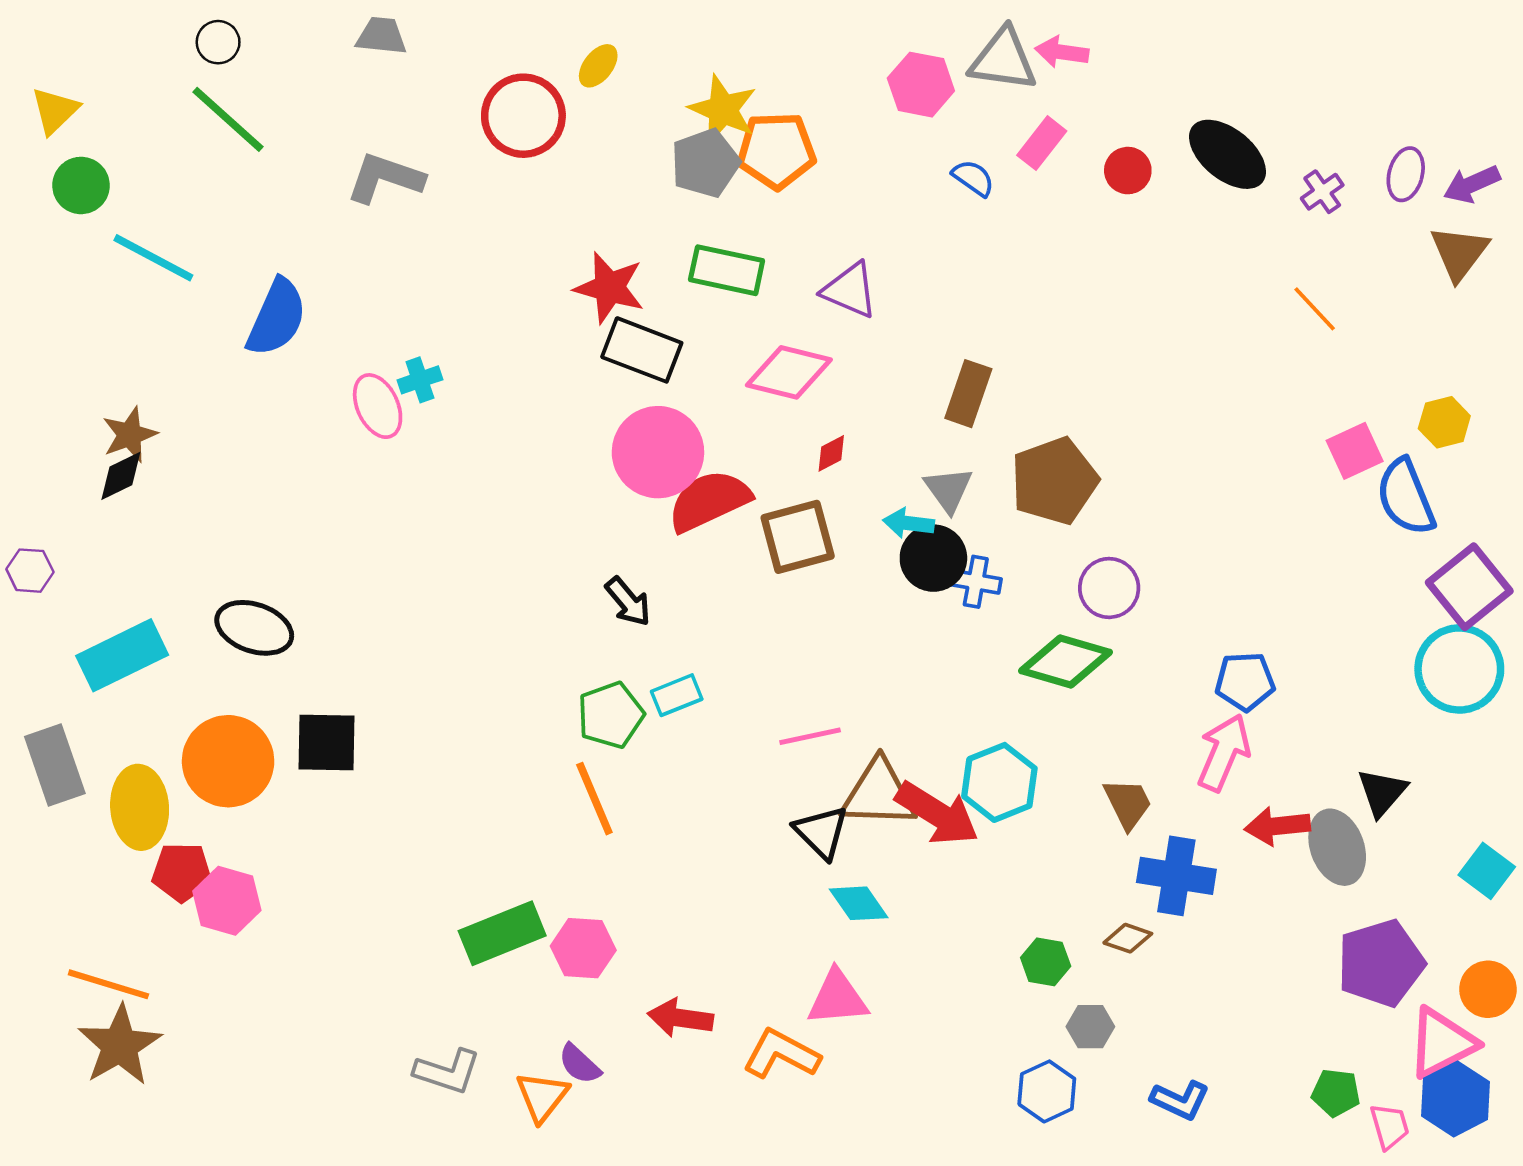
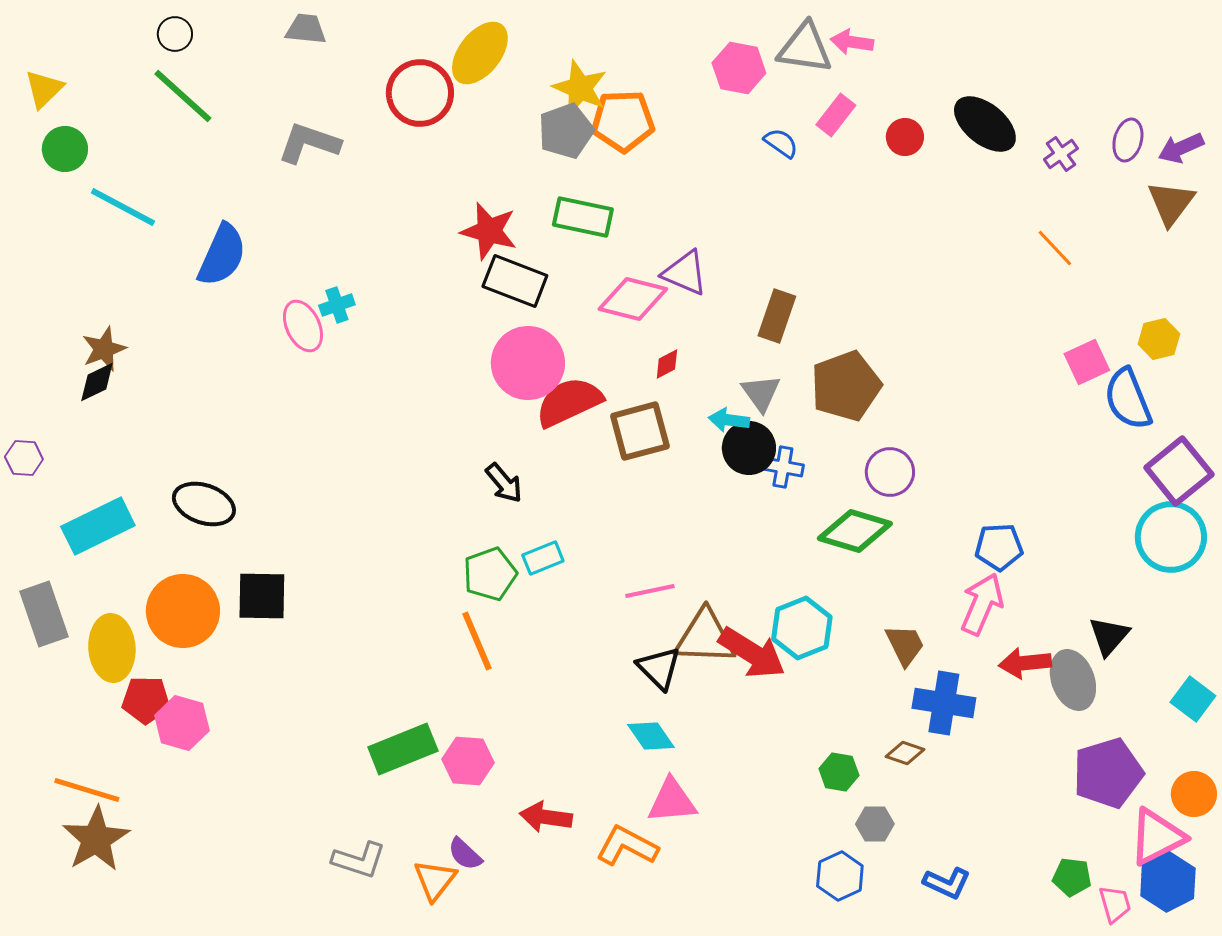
yellow ellipse: (598, 66) -> (480, 53), size x1.8
purple triangle: (850, 290) -> (685, 273), moved
cyan diamond: (859, 903) -> (651, 736), moved

